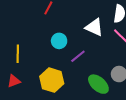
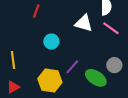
purple line: (78, 56) -> (72, 67), moved

